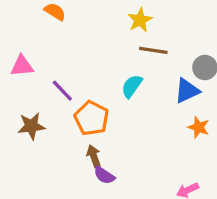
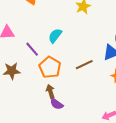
brown line: (153, 50) -> (84, 65), moved, turned -36
cyan semicircle: (132, 86) -> (55, 36), moved

